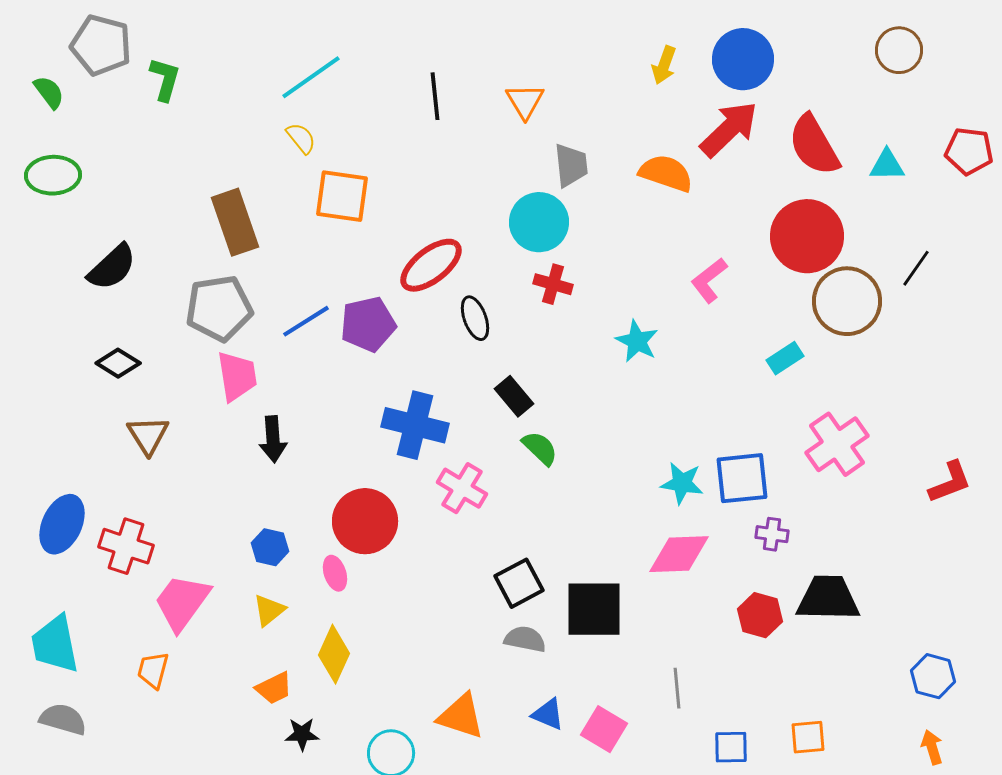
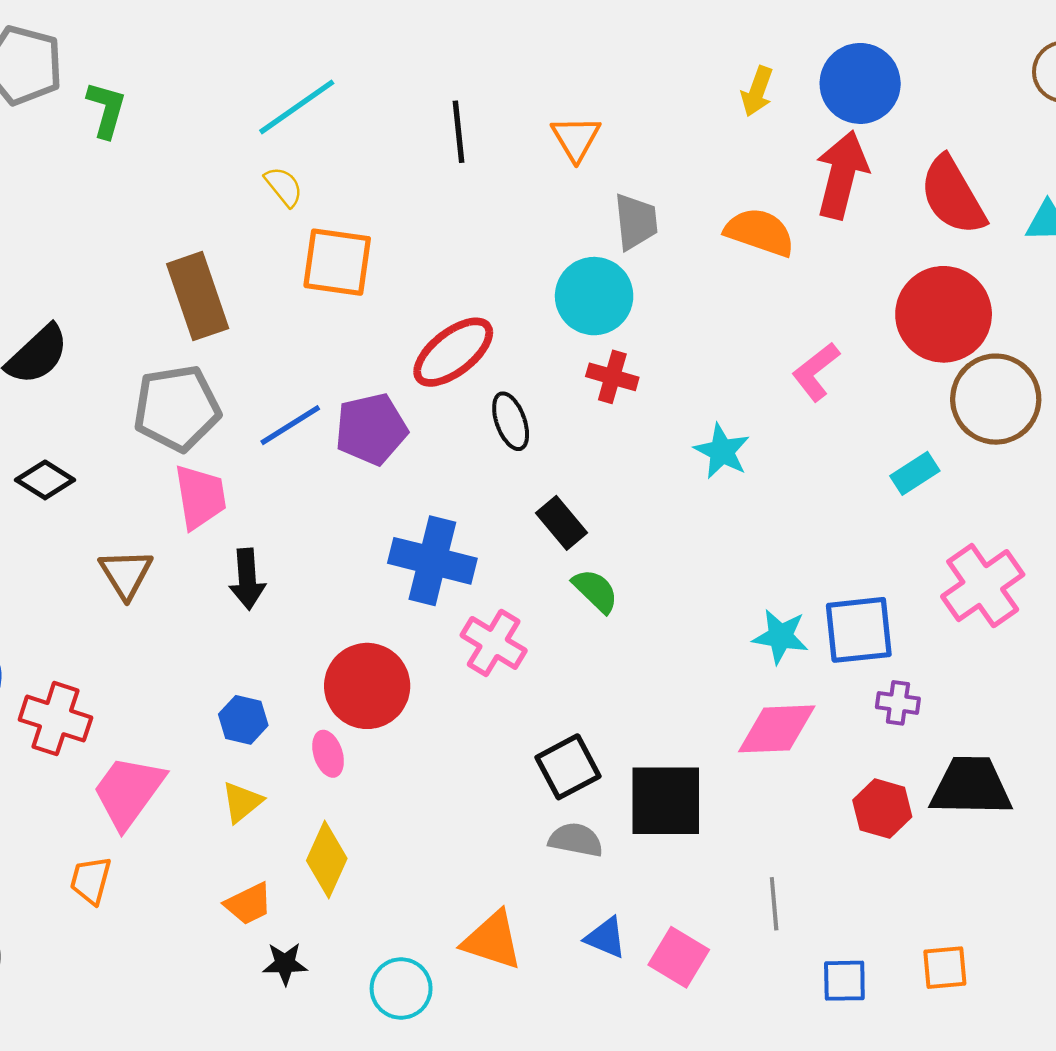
red arrow: (729, 129) -> (842, 175), turned -32
brown triangle: (148, 435) -> (126, 574), moved

